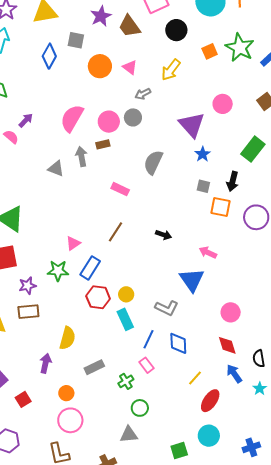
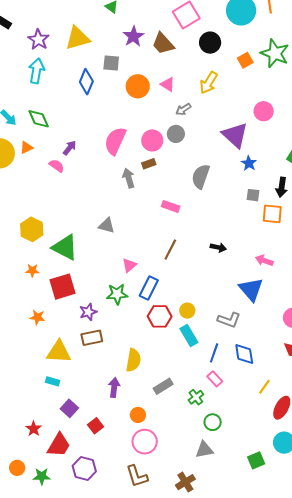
gray triangle: (56, 169) -> (107, 226), moved

